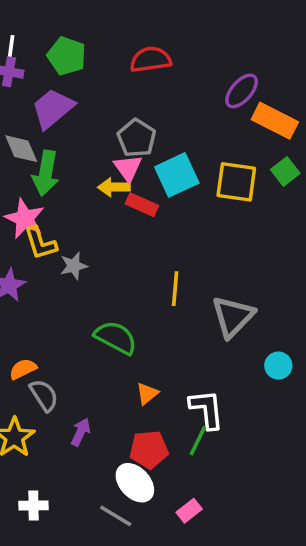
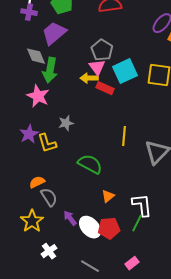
yellow L-shape: (40, 243) -> (47, 143), moved
purple arrow: (81, 432) -> (70, 218), turned -63
white ellipse: (135, 483) -> (90, 227), moved
white cross: (33, 505) -> (49, 251), moved, turned -35

